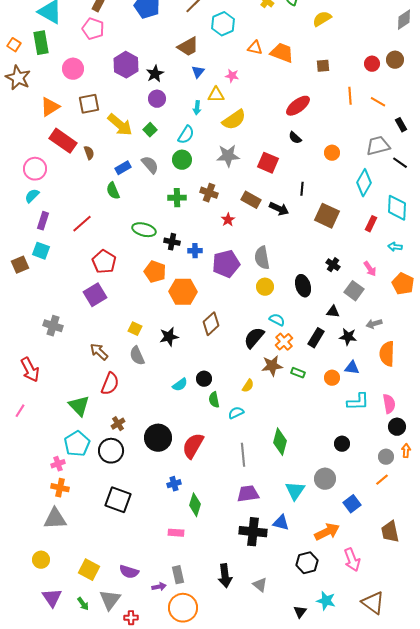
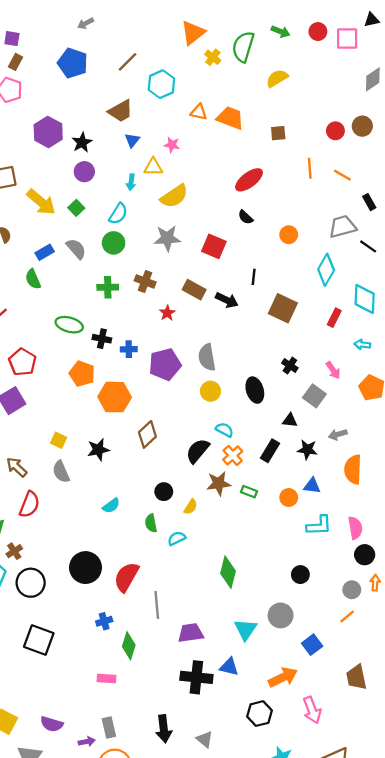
black circle: (204, 379) -> (164, 492), moved
brown cross: (118, 424) -> (14, 551), moved
gray line: (243, 455) -> (157, 605), moved

